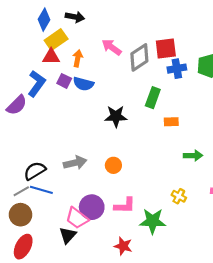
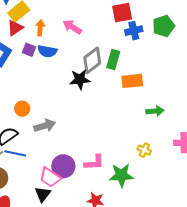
pink arrow: (112, 47) -> (72, 27), moved
red triangle: (51, 57) -> (15, 28), turned -30
gray diamond: (139, 57) -> (92, 60), moved
orange rectangle: (171, 122) -> (132, 81), size x1.5
orange circle: (113, 165) -> (22, 109), moved

